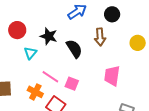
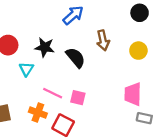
black circle: (112, 14) -> (140, 13), moved
yellow circle: (138, 43) -> (138, 51), moved
pink trapezoid: (112, 76) -> (133, 94), moved

